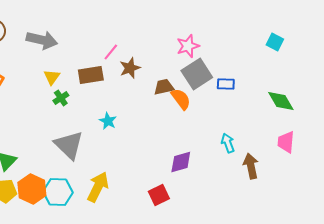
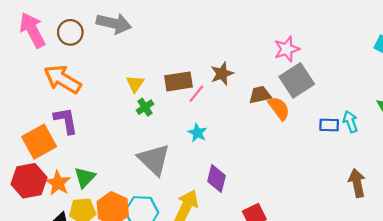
gray arrow: (42, 40) -> (114, 23), moved
pink line: (111, 52) -> (196, 94), moved
blue rectangle: (226, 84) -> (329, 125), moved
cyan arrow: (228, 143) -> (350, 122), moved
purple diamond: (181, 162) -> (216, 179), moved, turned -60

